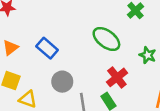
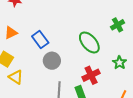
gray circle: (62, 82) -> (52, 61), moved

